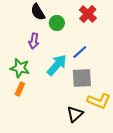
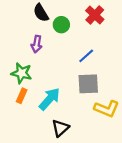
cyan arrow: (57, 65) -> (50, 99), moved
black triangle: (75, 114) -> (60, 128), moved

